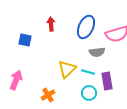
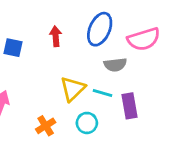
red arrow: (51, 24) -> (56, 36), moved
cyan circle: (89, 93) -> (87, 123), moved

